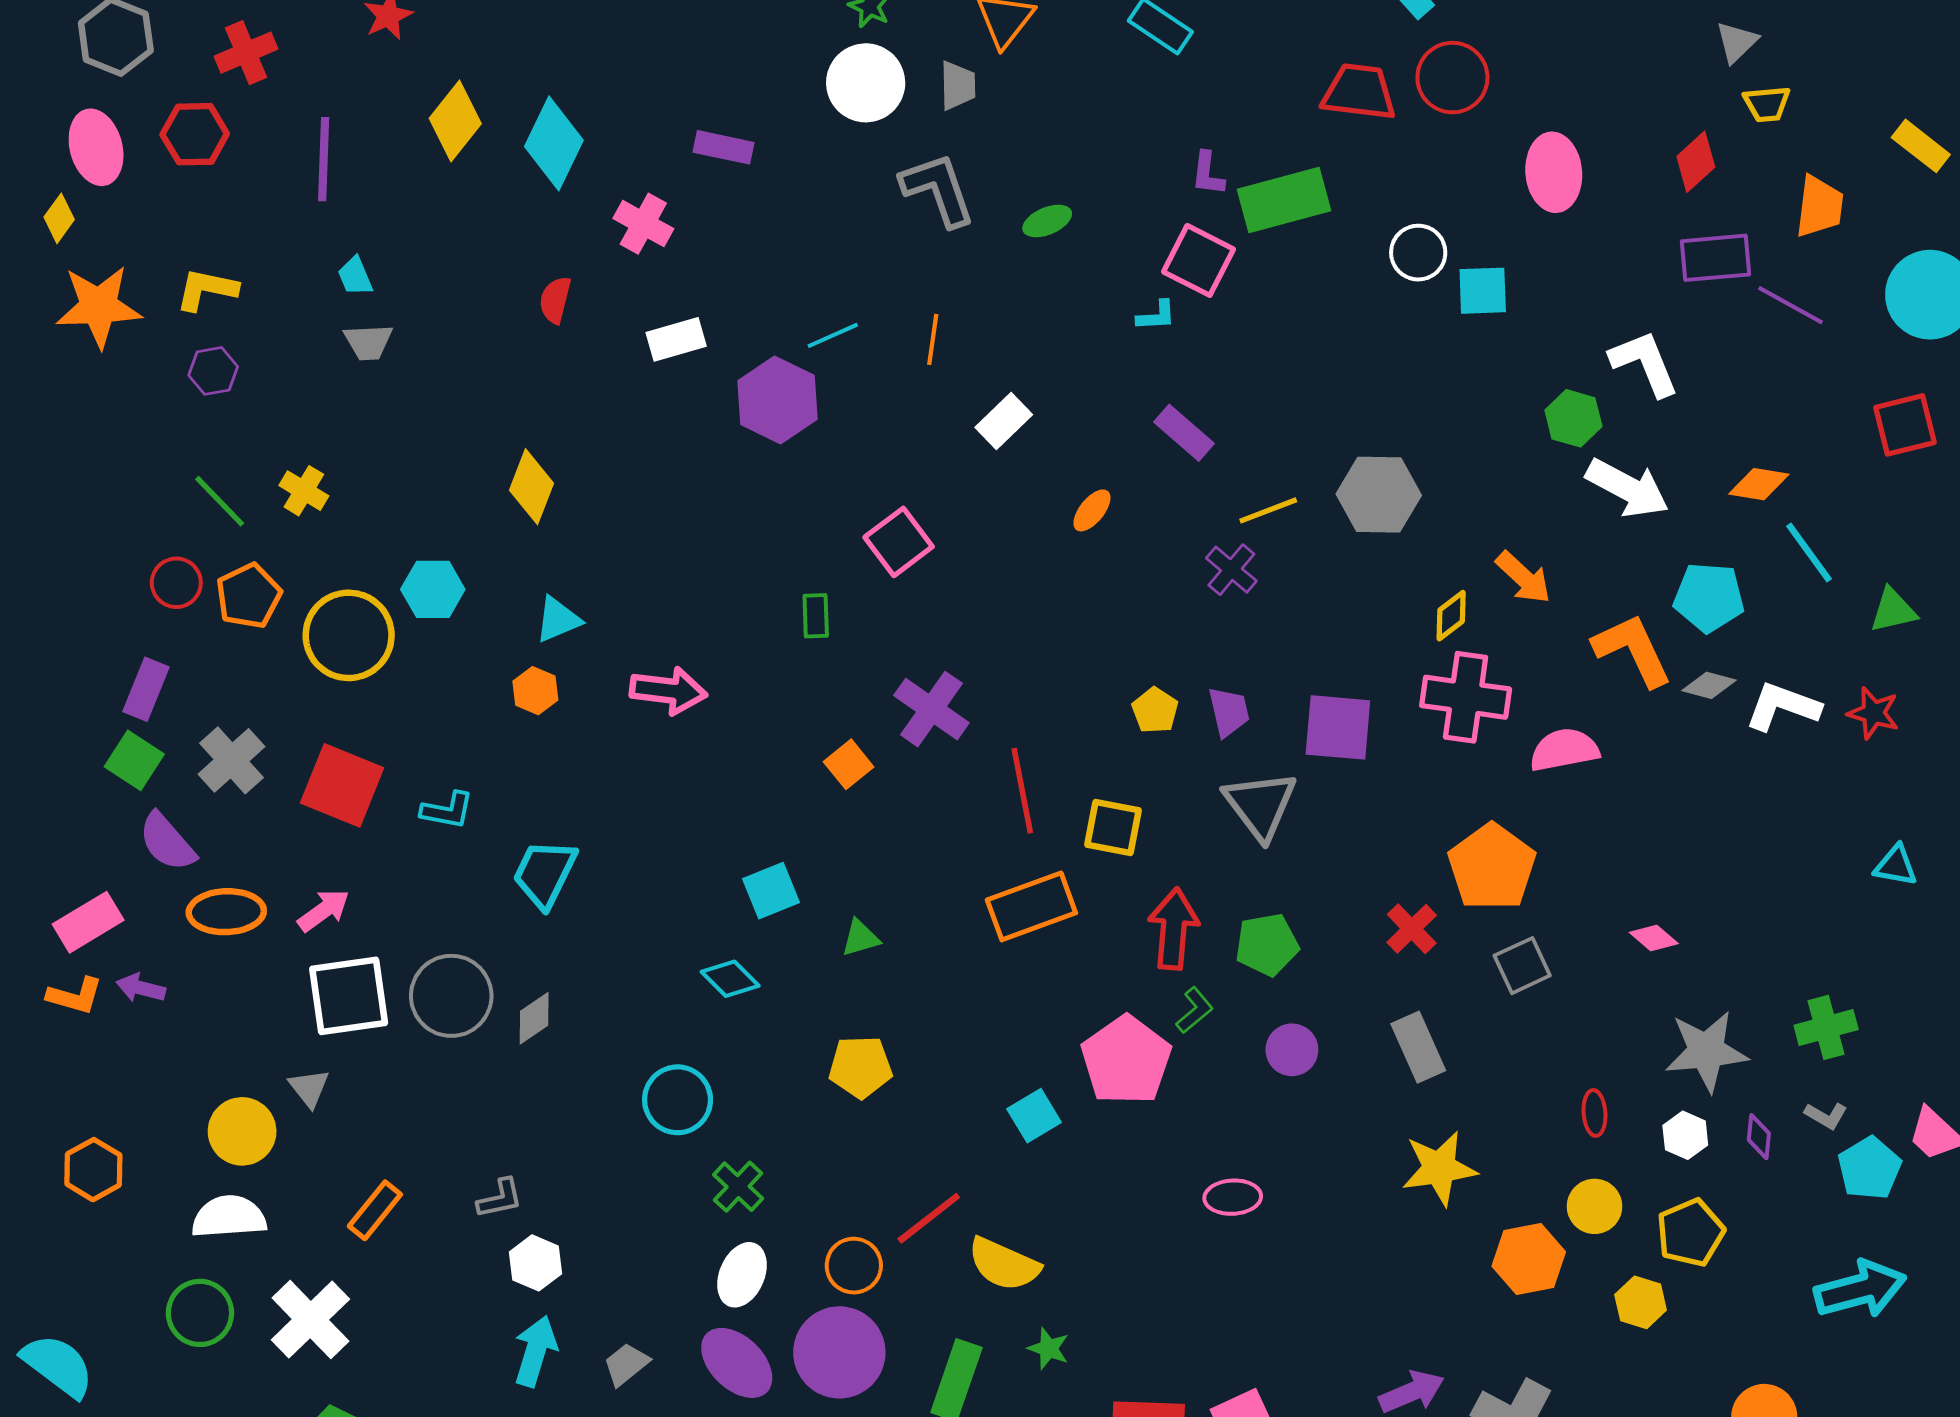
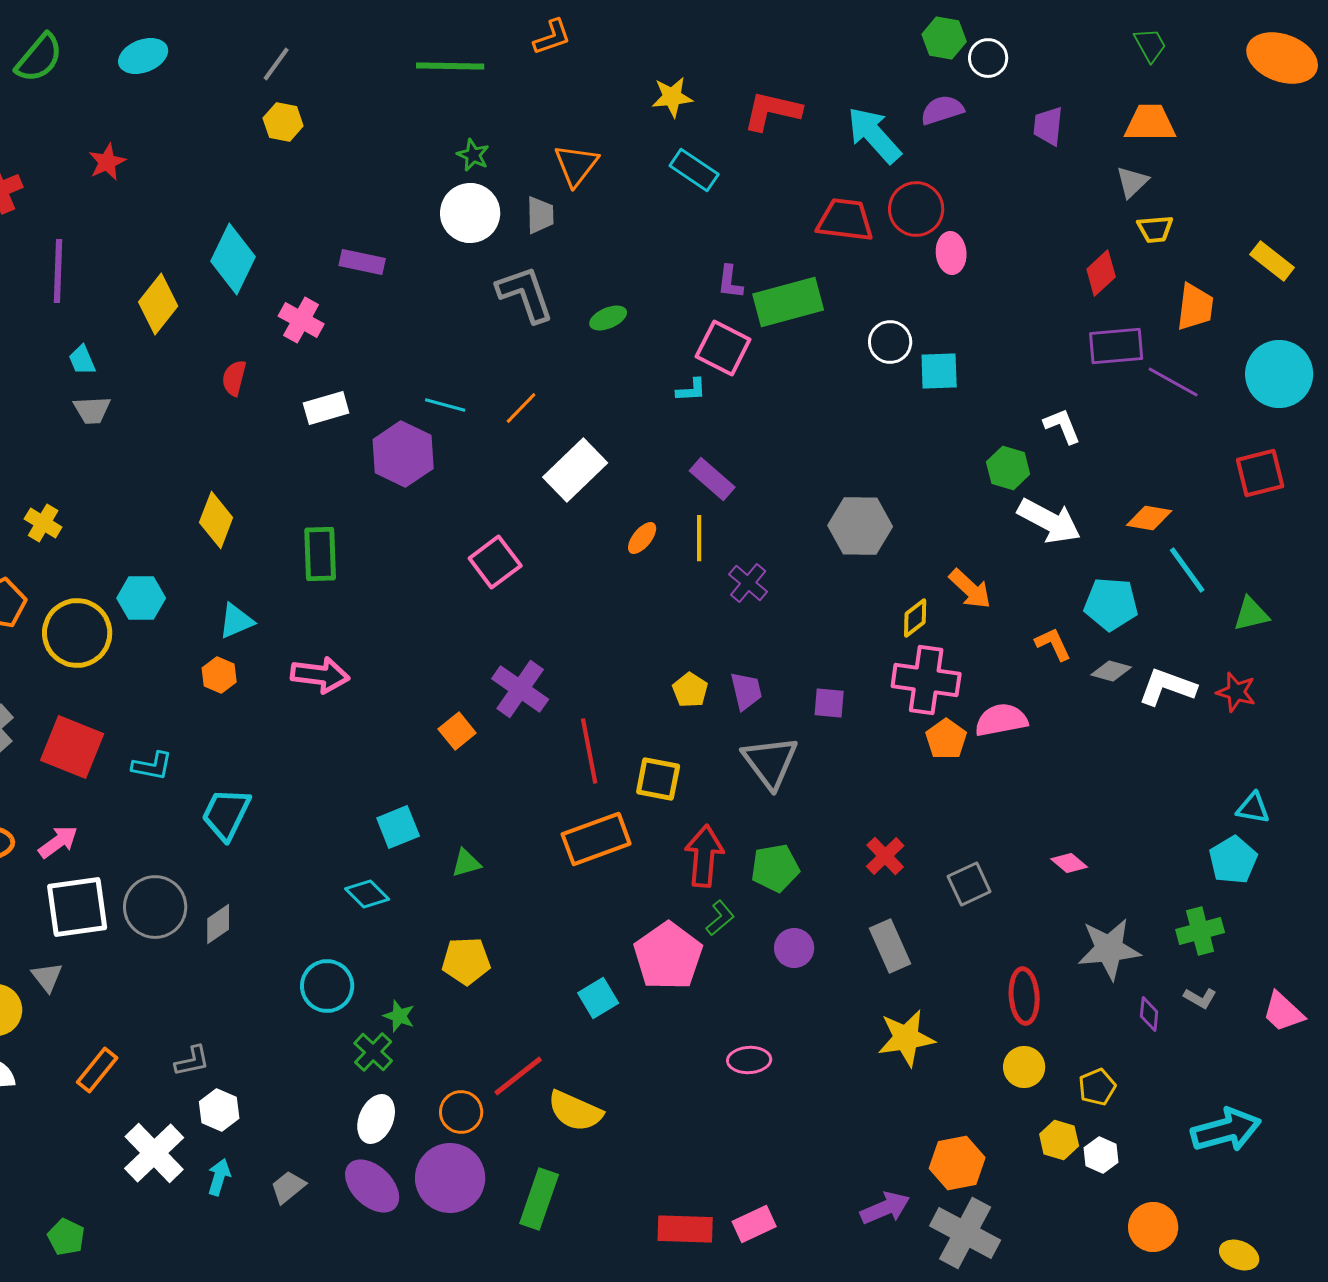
yellow diamond: (455, 121) -> (158, 304), moved
pink ellipse: (1554, 172) -> (951, 253), moved, size x0.7
cyan line: (833, 335) -> (445, 405), turned 39
orange line: (933, 339) -> (521, 408), turned 36
white L-shape: (1644, 363) -> (1062, 426), size x0.7
white rectangle: (1004, 421) -> (575, 470), size x1.5
yellow line: (1268, 510) -> (699, 538), moved, turned -69
green rectangle: (816, 616) -> (320, 554), moved, size x1.6
orange L-shape: (1633, 650) -> (1053, 644), size x0.6
purple square: (1338, 727) -> (829, 703), size x0.6
orange pentagon: (1492, 867) -> (946, 739), moved, size x0.6
red ellipse: (1595, 1113) -> (1024, 996), size x1.6
white hexagon: (1685, 1135) -> (1101, 1155), moved
cyan pentagon: (1869, 1168) -> (1233, 860), moved
yellow pentagon: (1691, 1233) -> (1097, 1087), size x0.7
orange hexagon: (1529, 1259) -> (957, 1163), moved
white cross: (310, 1320) -> (154, 1153), moved
green star: (1049, 1348) -> (399, 1016), moved
cyan arrow: (535, 1351) -> (219, 1177), size x0.7

